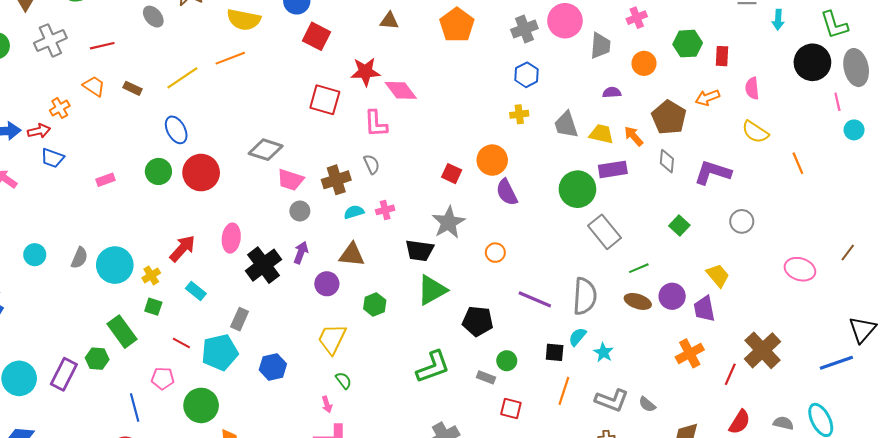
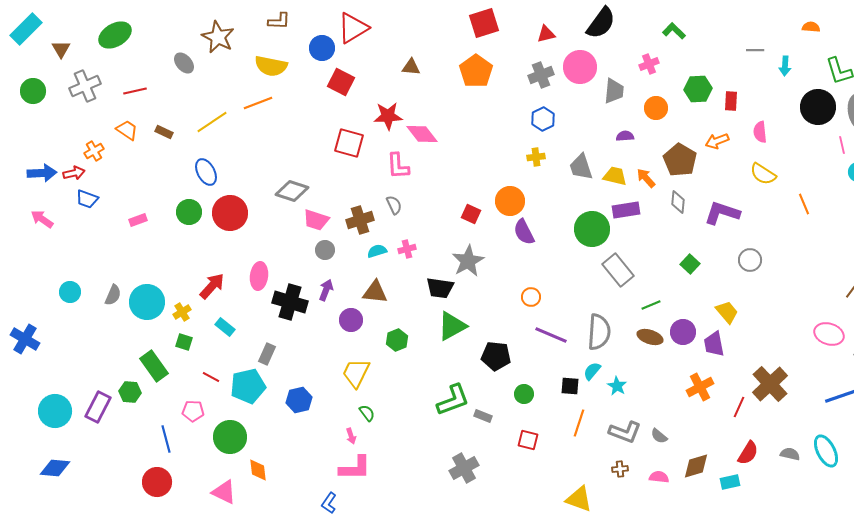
orange circle: (495, 253) -> (531, 297), moved
black cross: (263, 265) -> (290, 302), turned -36
pink ellipse: (800, 269) -> (829, 334), moved
gray rectangle: (486, 377) -> (483, 416), moved

